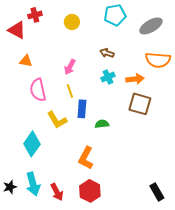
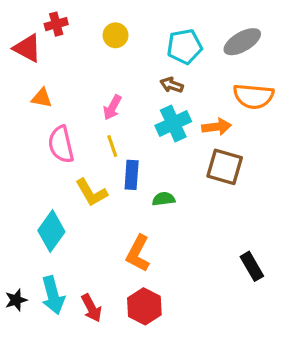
cyan pentagon: (115, 15) -> (184, 47), moved
cyan cross: (108, 77) -> (173, 124), size x1.5
black rectangle: (157, 192) -> (252, 266), moved

